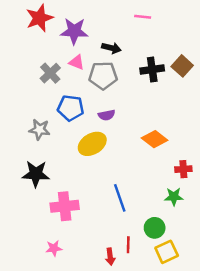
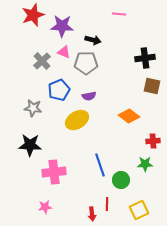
brown square: (182, 66) -> (152, 86), moved, turned -30
black cross: (152, 70) -> (145, 58), moved
blue pentagon: (71, 108) -> (59, 90), turned -30
green circle: (155, 228) -> (121, 180), moved

